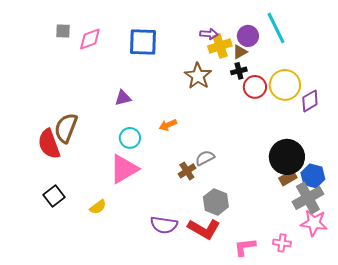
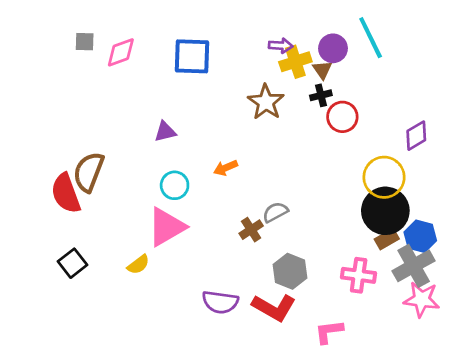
brown triangle: (240, 52) -> (322, 70), turned -35
yellow circle: (285, 85) -> (384, 177), moved
yellow semicircle: (98, 207) -> (138, 265), moved
pink cross: (282, 243) -> (359, 275), moved, size x1.4

